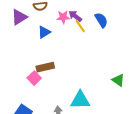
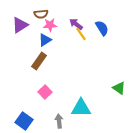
pink star: (63, 17) -> (50, 25), moved
brown rectangle: (45, 67) -> (39, 61), moved, turned -42
pink square: (34, 78) -> (45, 92), moved

